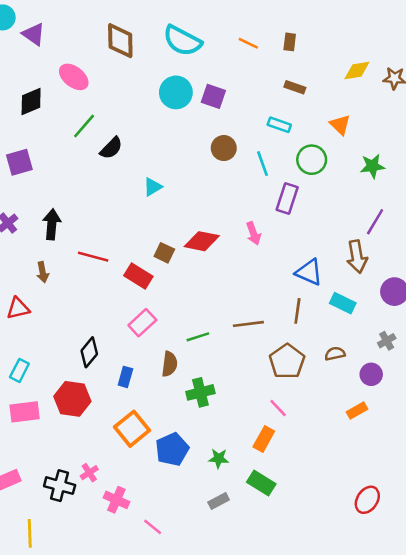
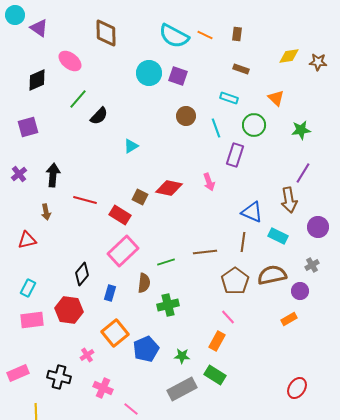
cyan semicircle: (182, 41) -> (174, 36), moved
pink rectangle: (142, 323) -> (123, 251), size x1.4
brown semicircle: (335, 354) -> (272, 275), size x1.8
pink cross: (89, 473) -> (87, 355), moved
gray rectangle: (219, 501) -> (182, 389), size x1.8

